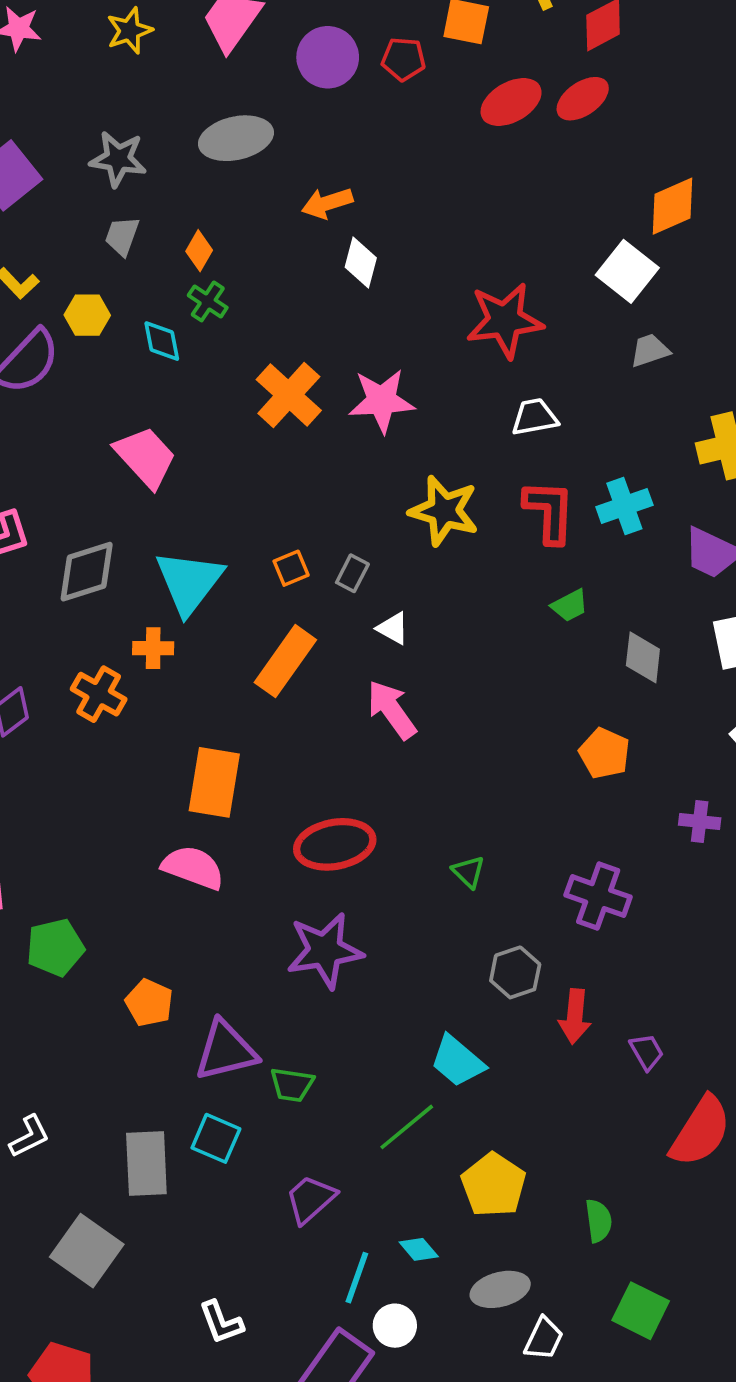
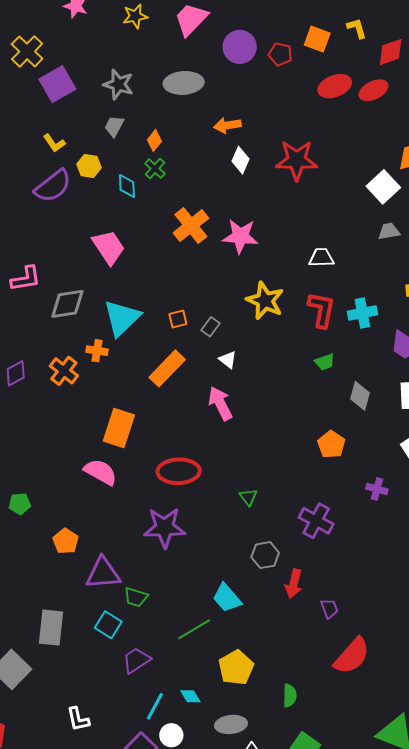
red star: (505, 320) -> (297, 160), moved
green pentagon: (55, 947) -> (20, 504), size x0.7
cyan square: (216, 1138) -> (108, 625), moved

